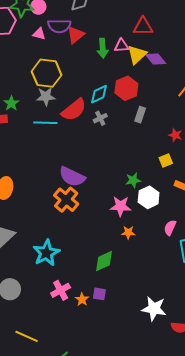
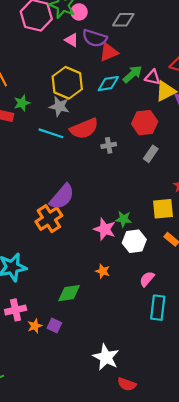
green arrow: (103, 48) -> (132, 74), turned -144
cyan diamond: (99, 94) -> (108, 84), moved
yellow square: (166, 161) -> (163, 209), size x1.5
purple semicircle: (72, 177) -> (62, 197), turned -92
pink star: (121, 206) -> (105, 229), moved

